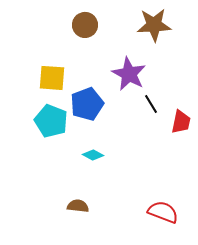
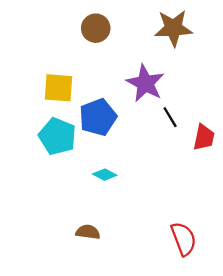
red semicircle: (163, 212) -> (184, 239), turned 48

